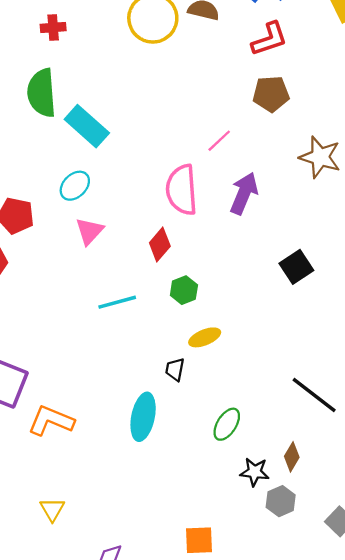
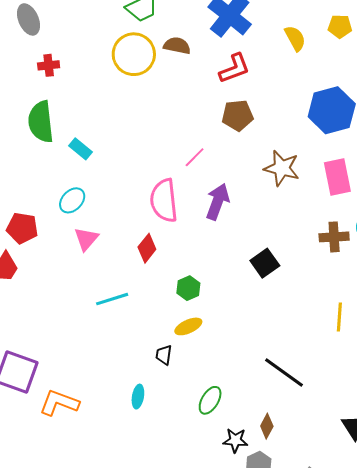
cyan rectangle: (87, 126) -> (81, 149), size x0.6
green hexagon: (184, 290) -> (188, 288), moved
cyan ellipse: (143, 417) -> (138, 397), size x0.6

